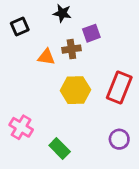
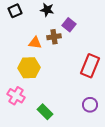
black square: (20, 27) -> (15, 11), moved
purple square: (91, 33) -> (69, 25), turned -32
yellow hexagon: (75, 90) -> (29, 68), moved

